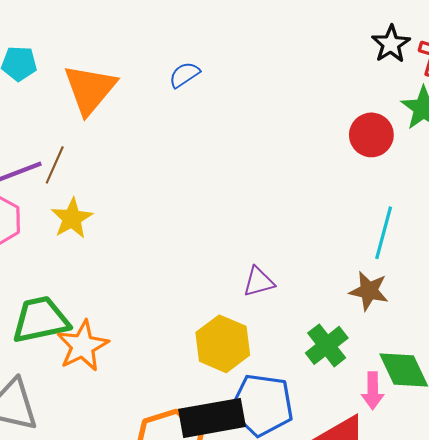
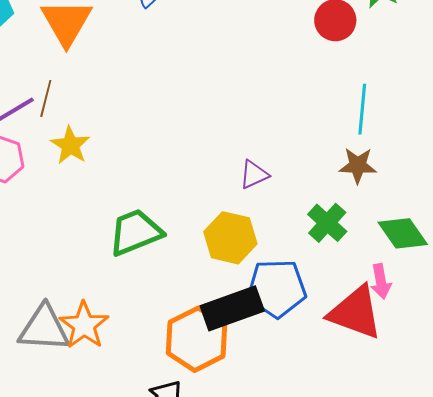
green trapezoid: (41, 320) -> (135, 232), moved
orange star: (83, 346) -> (84, 325), moved
pink arrow: (373, 391) -> (381, 281), moved

